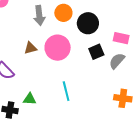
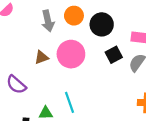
cyan line: (66, 91) -> (69, 102), moved

